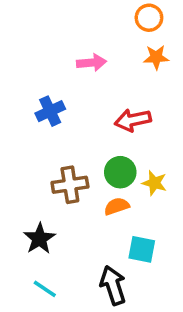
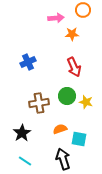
orange star: (156, 57) -> (72, 34), moved
pink arrow: (92, 63) -> (56, 18), moved
red arrow: (133, 120) -> (74, 67), turned -102
orange semicircle: (117, 206) -> (60, 129), moved

